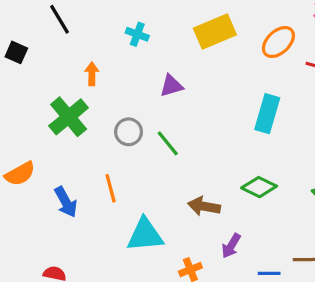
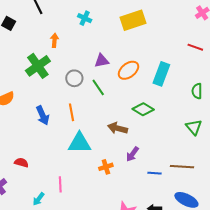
orange ellipse: (278, 42) -> (128, 70), moved
purple triangle: (171, 86) -> (102, 61), moved
green diamond: (259, 187) -> (143, 109), moved
orange line: (111, 188) -> (72, 112), moved
blue arrow: (66, 202) -> (43, 115), moved

